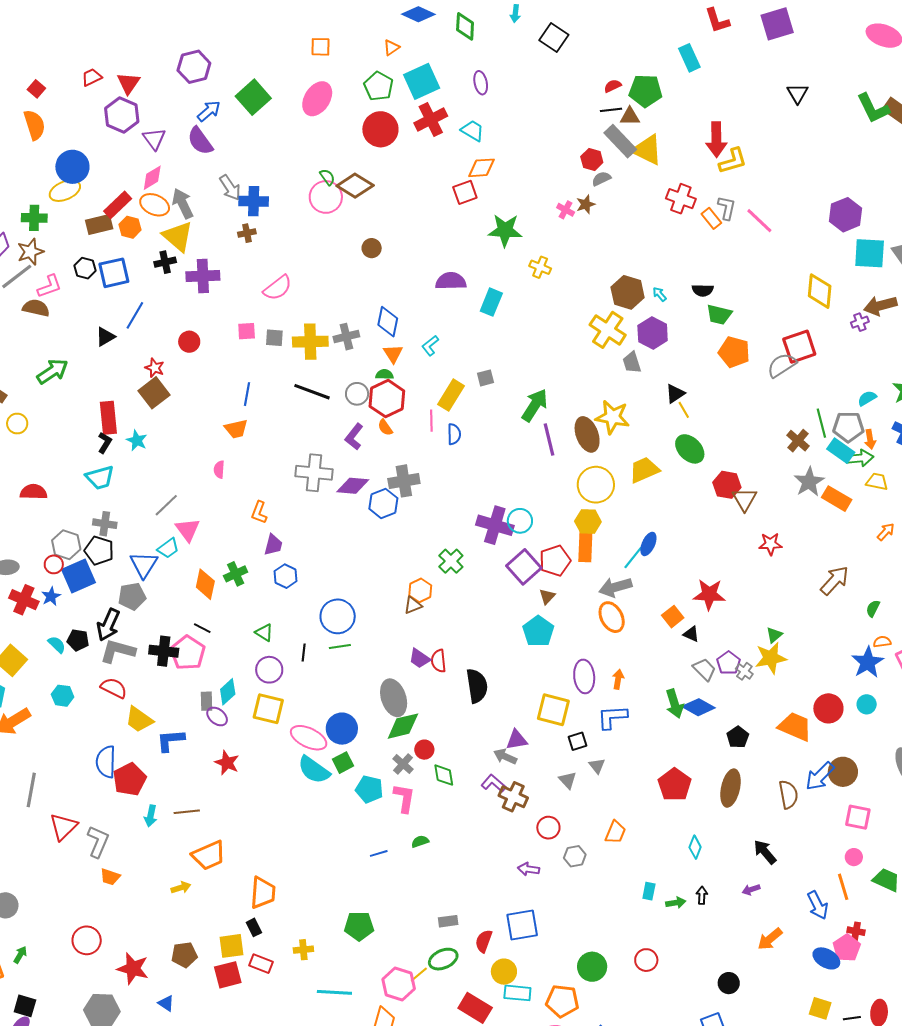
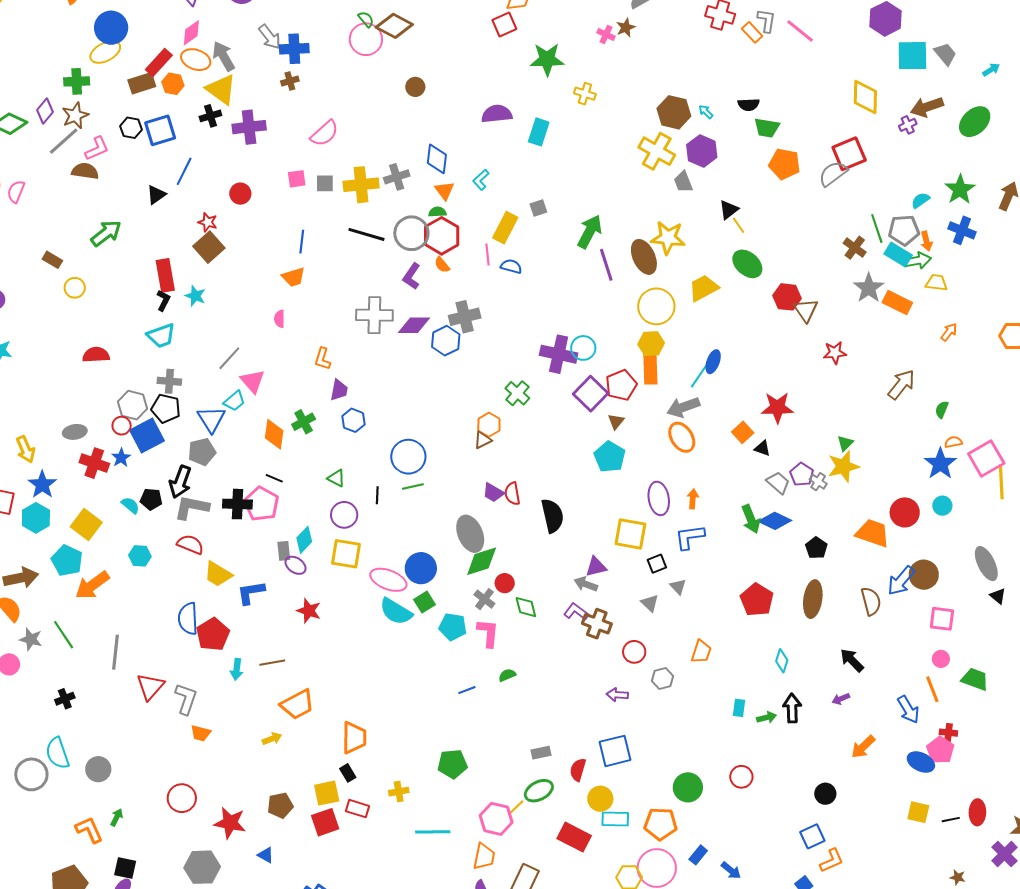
gray circle: (357, 394) -> (411, 233), size x1.5
blue semicircle: (454, 434) -> (511, 266), turned -70
black arrow: (702, 895) -> (792, 708), size x1.6

